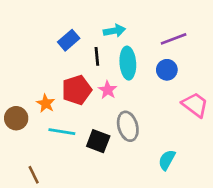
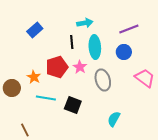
blue rectangle: (69, 40) -> (35, 30), moved
gray ellipse: (128, 126) -> (103, 80), moved
cyan semicircle: (167, 160) -> (114, 119), moved

